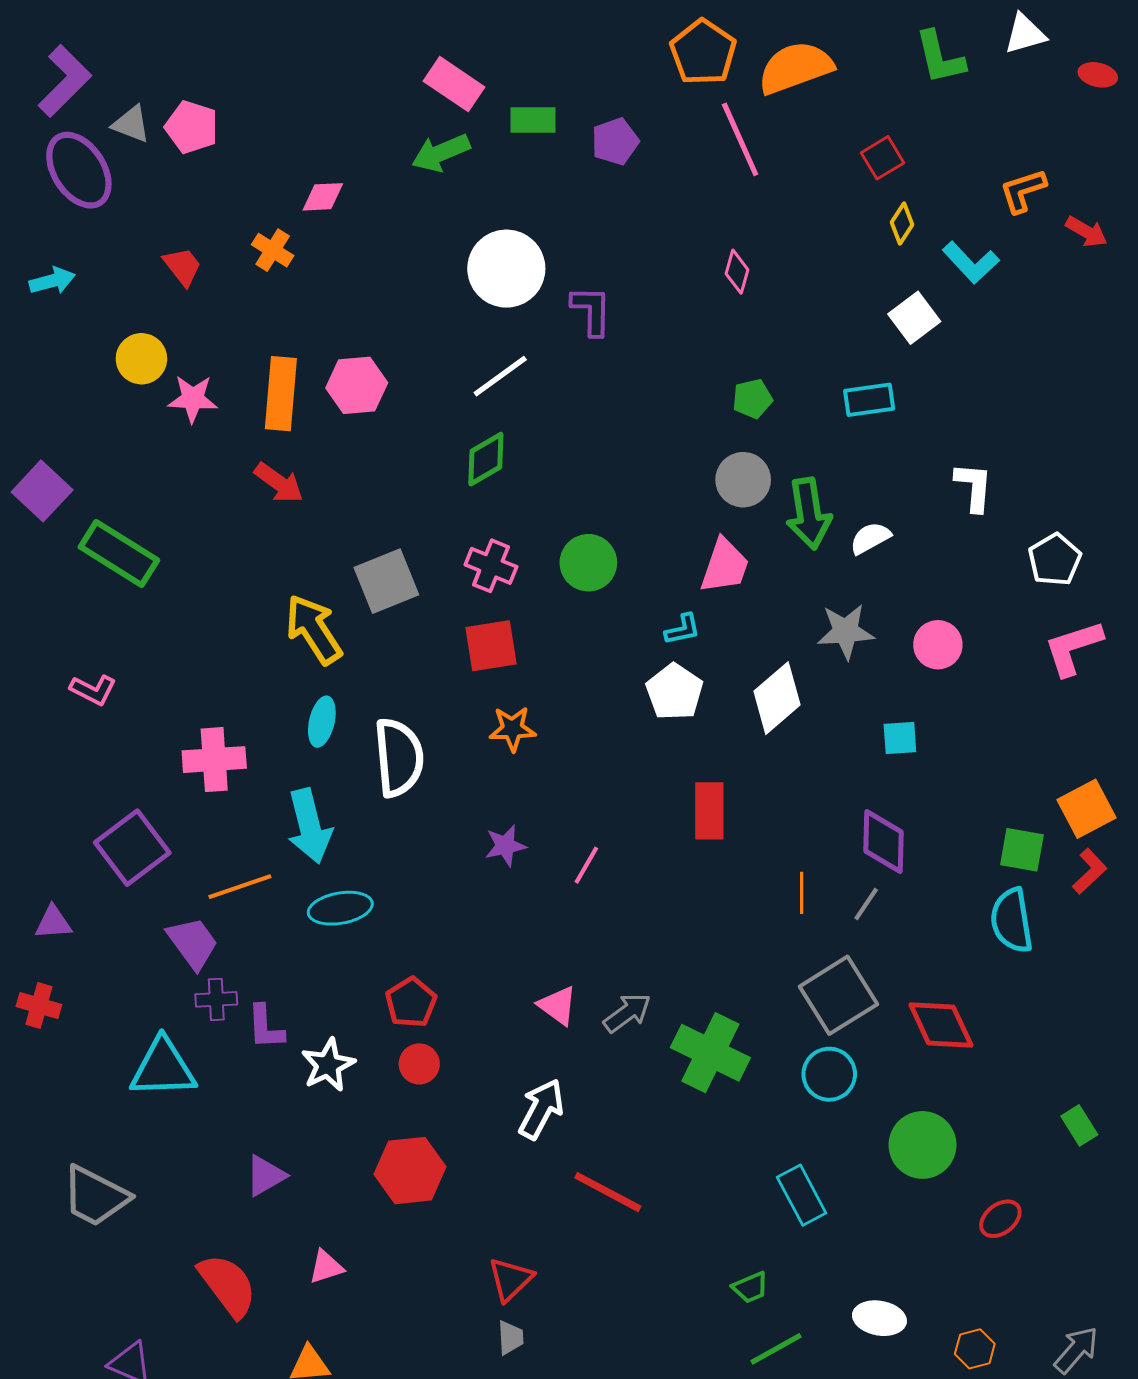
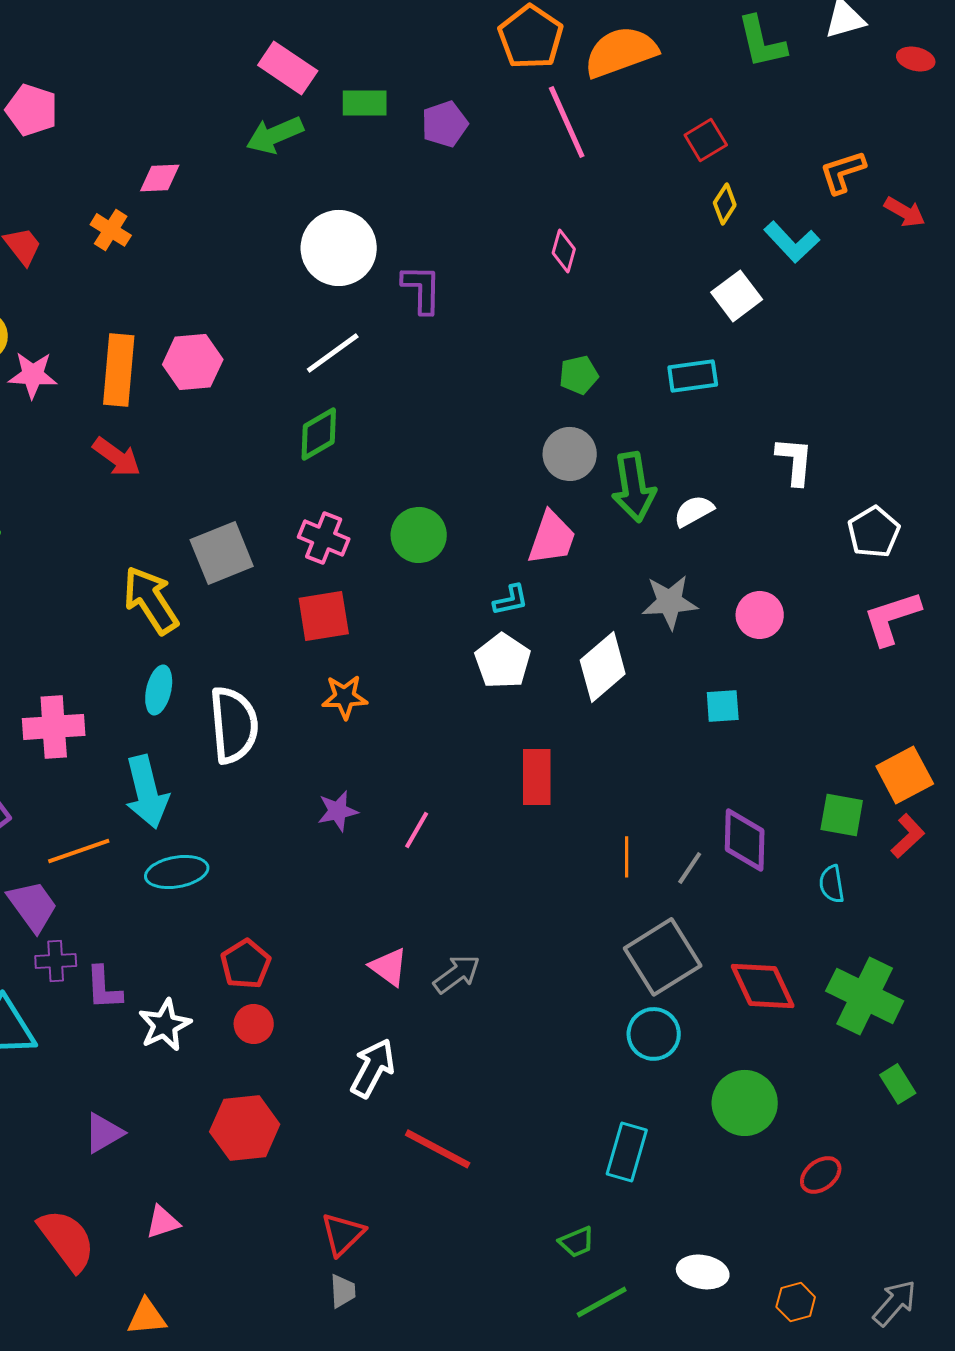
purple diamond: (884, 842) -> (745, 840), moved
cyan semicircle: (1012, 920) -> (832, 884), size x0.6
green cross: (710, 1053) -> (865, 996), moved
cyan rectangle: (802, 1195) -> (627, 1152), turned 44

